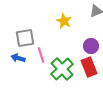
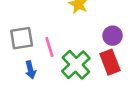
gray square: (25, 38) -> (22, 38), moved
blue arrow: (18, 58) -> (30, 70), moved, turned -120

